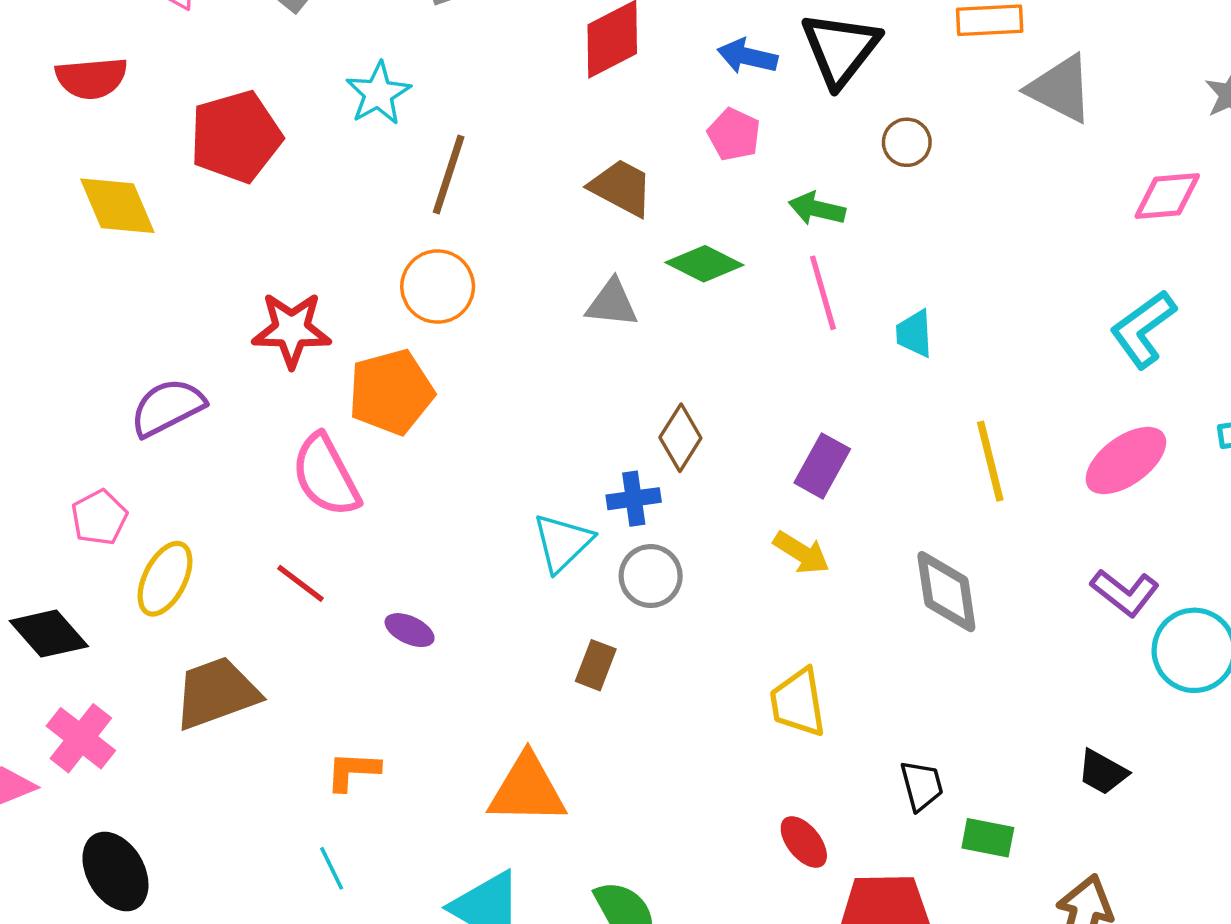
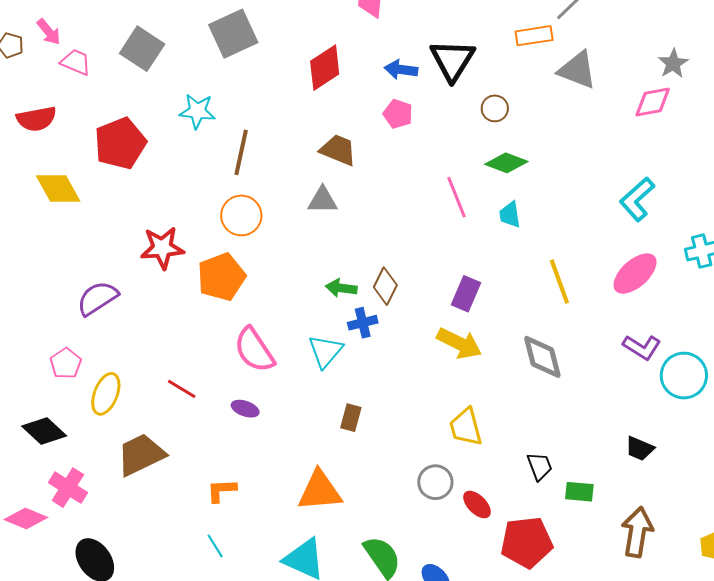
cyan star: (378, 93) -> (197, 111), turned -30
pink diamond: (1167, 196) -> (653, 102), moved
green arrow: (817, 209) -> (341, 288), moved
green diamond: (704, 264) -> (506, 163), moved
gray triangle: (612, 303) -> (322, 200), moved
pink semicircle: (326, 475) -> (254, 350), moved
yellow arrow: (801, 553) -> (459, 343), size x1.4
gray circle: (651, 576) -> (435, 482), moved

